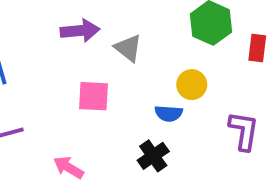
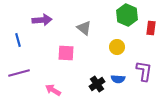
purple arrow: (80, 31) -> (42, 20), moved
blue semicircle: (169, 113) -> (118, 79), moved

